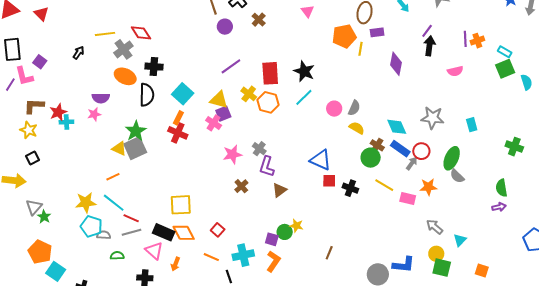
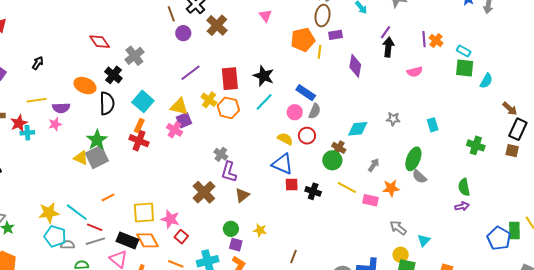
brown cross: (259, 20) -> (217, 25), size x1.5
yellow line: (105, 34) -> (37, 100), moved
orange cross: (477, 41) -> (436, 40), turned -32
gray cross: (123, 49) -> (134, 56), moved
black cross: (154, 67) -> (113, 75), turned 36
green square: (505, 69) -> (465, 68), turned 30
cyan semicircle: (527, 82) -> (486, 81), turned 49
gray star: (432, 118) -> (393, 119), size x0.6
cyan diamond: (397, 127) -> (358, 129), turned -70
yellow semicircle: (357, 128) -> (285, 139), moved
blue rectangle: (400, 149) -> (306, 93), moved
red circle: (421, 151) -> (307, 136), moved
pink star: (232, 154) -> (170, 219), moved, turned 30
orange line: (113, 177) -> (108, 197), moved
brown cross: (241, 186) -> (204, 192), size x1.6
green circle: (285, 232) -> (231, 229), moved

